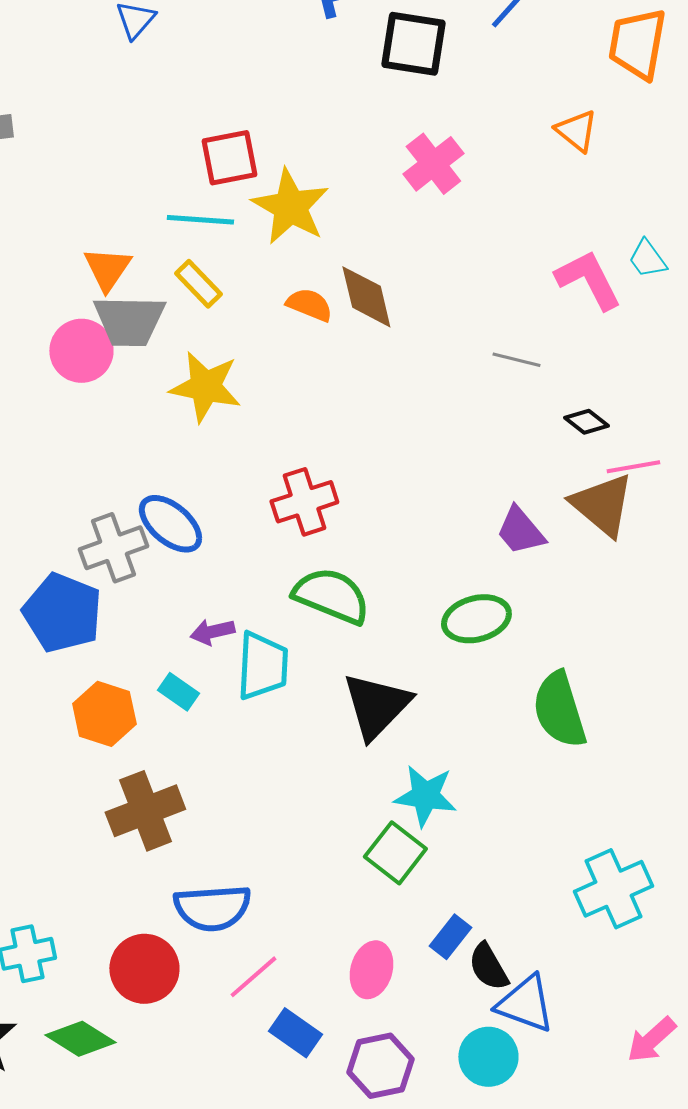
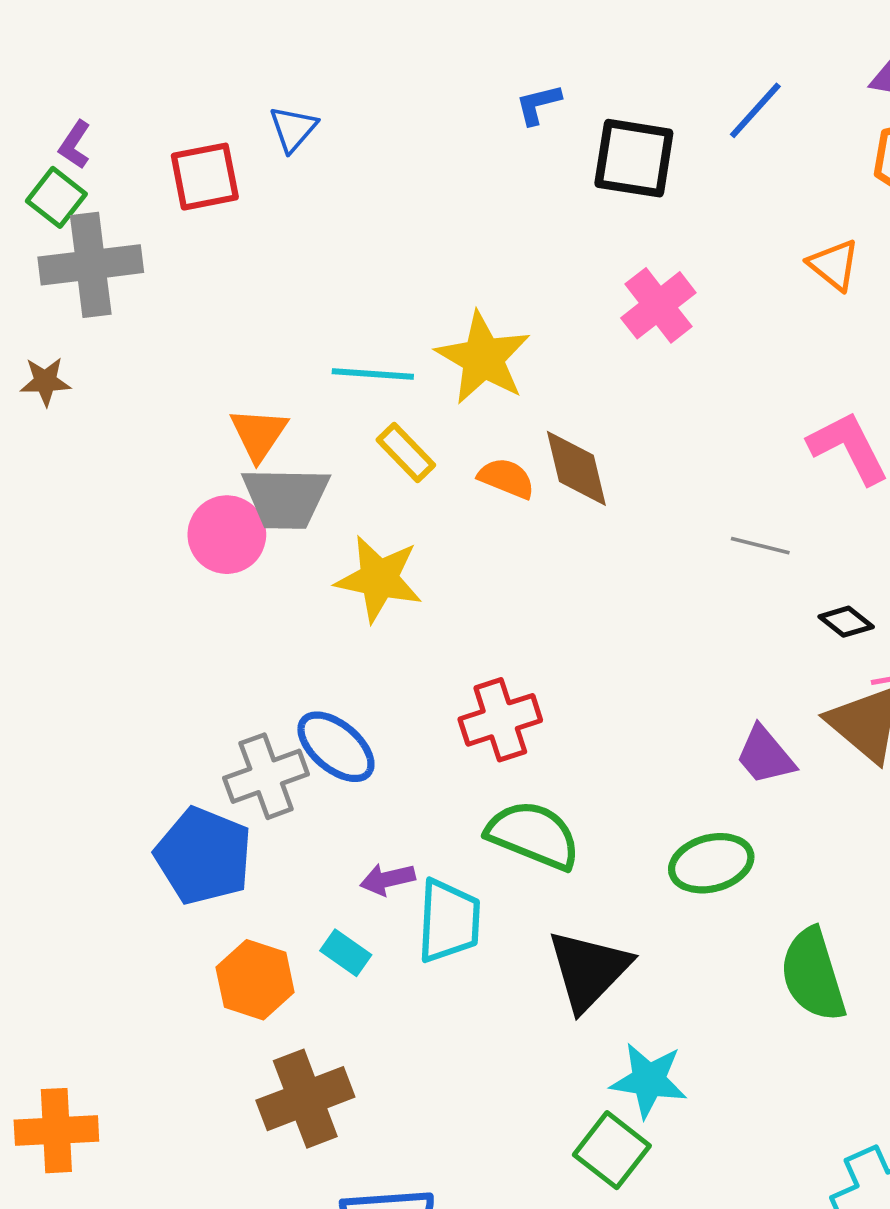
red square: (229, 158) -> (205, 177), moved
yellow rectangle: (198, 284) -> (406, 452), moved

